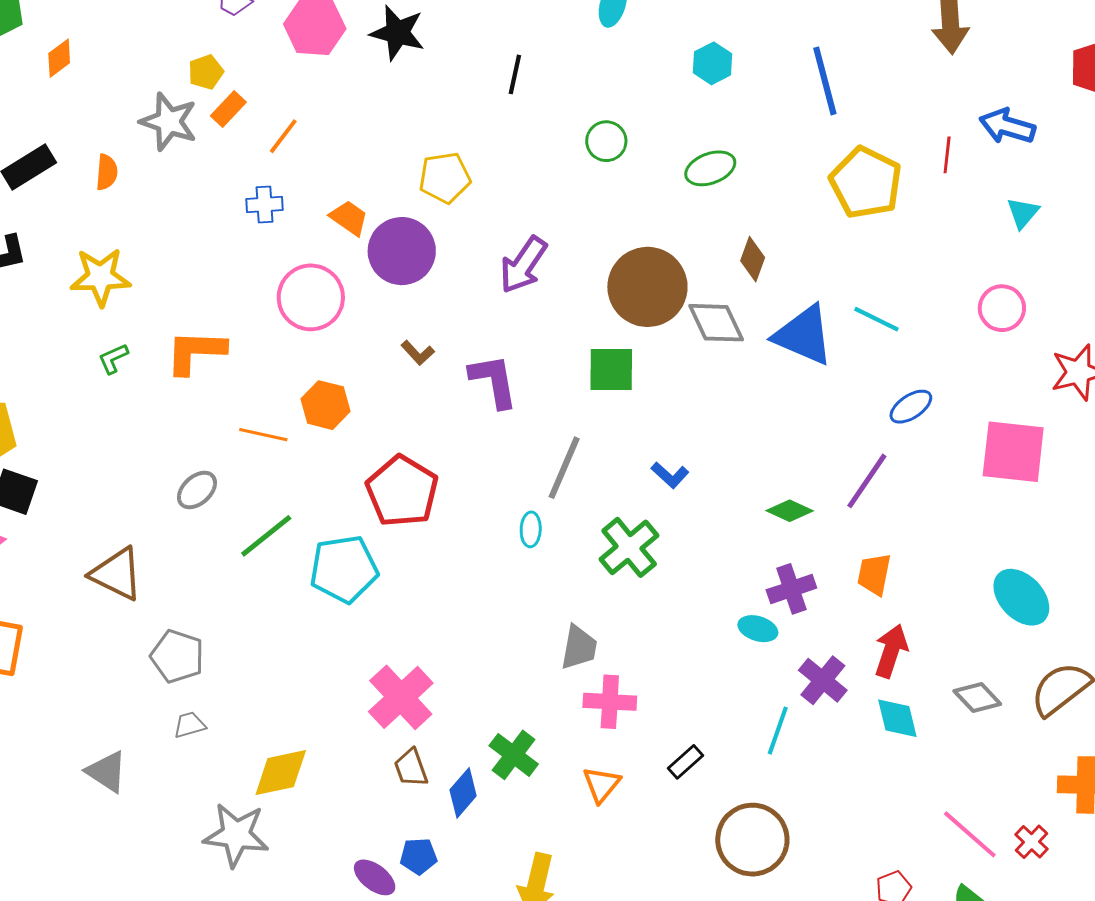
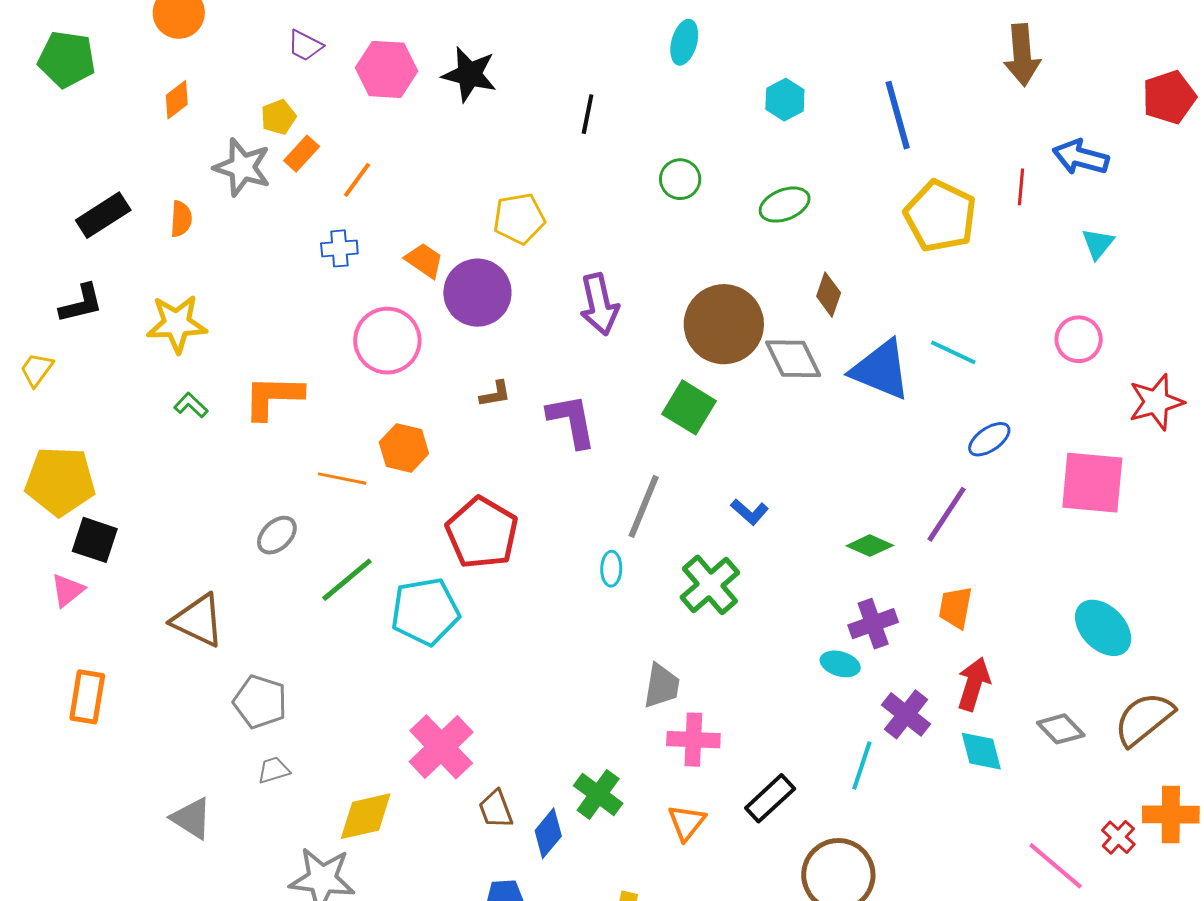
orange diamond: (59, 58) -> (177, 100), moved
purple arrow: (523, 265) -> (599, 304), turned -46
brown L-shape: (418, 353) -> (495, 394), turned -56
green L-shape: (113, 359) -> (191, 405), turned 68
green square: (611, 370) -> (689, 407), turned 32
pink cross: (401, 697) -> (441, 747), moved
black rectangle: (685, 762) -> (770, 798), size x1.4
red cross: (1032, 842) -> (1118, 837), moved

